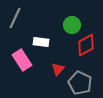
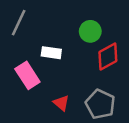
red triangle: (58, 69) -> (61, 103), moved, turned -32

